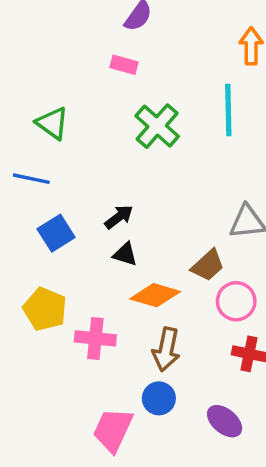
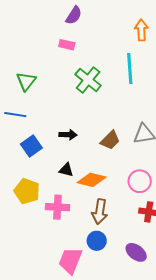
green triangle: (52, 123) -> (26, 81), turned 35
black arrow: (119, 217) -> (68, 135), turned 42
black triangle: (125, 254) -> (66, 170), moved
brown trapezoid: (208, 265) -> (110, 140), moved

